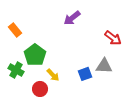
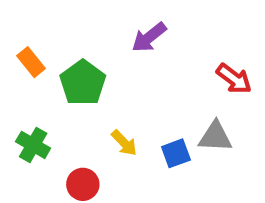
green pentagon: (35, 55) -> (83, 83), moved
yellow arrow: (53, 75) -> (124, 143), moved

